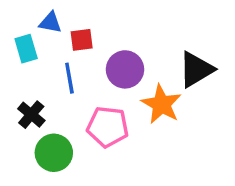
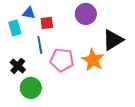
purple circle: (125, 69) -> (86, 14), moved
pink pentagon: (108, 127) -> (62, 60), moved

